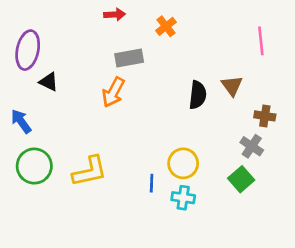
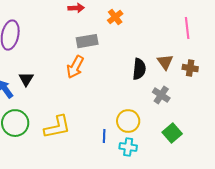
black triangle: (49, 82) -> (26, 79), moved, turned 35
brown cross: (265, 116) -> (190, 68), moved
gray cross: (252, 146) -> (161, 95), moved

